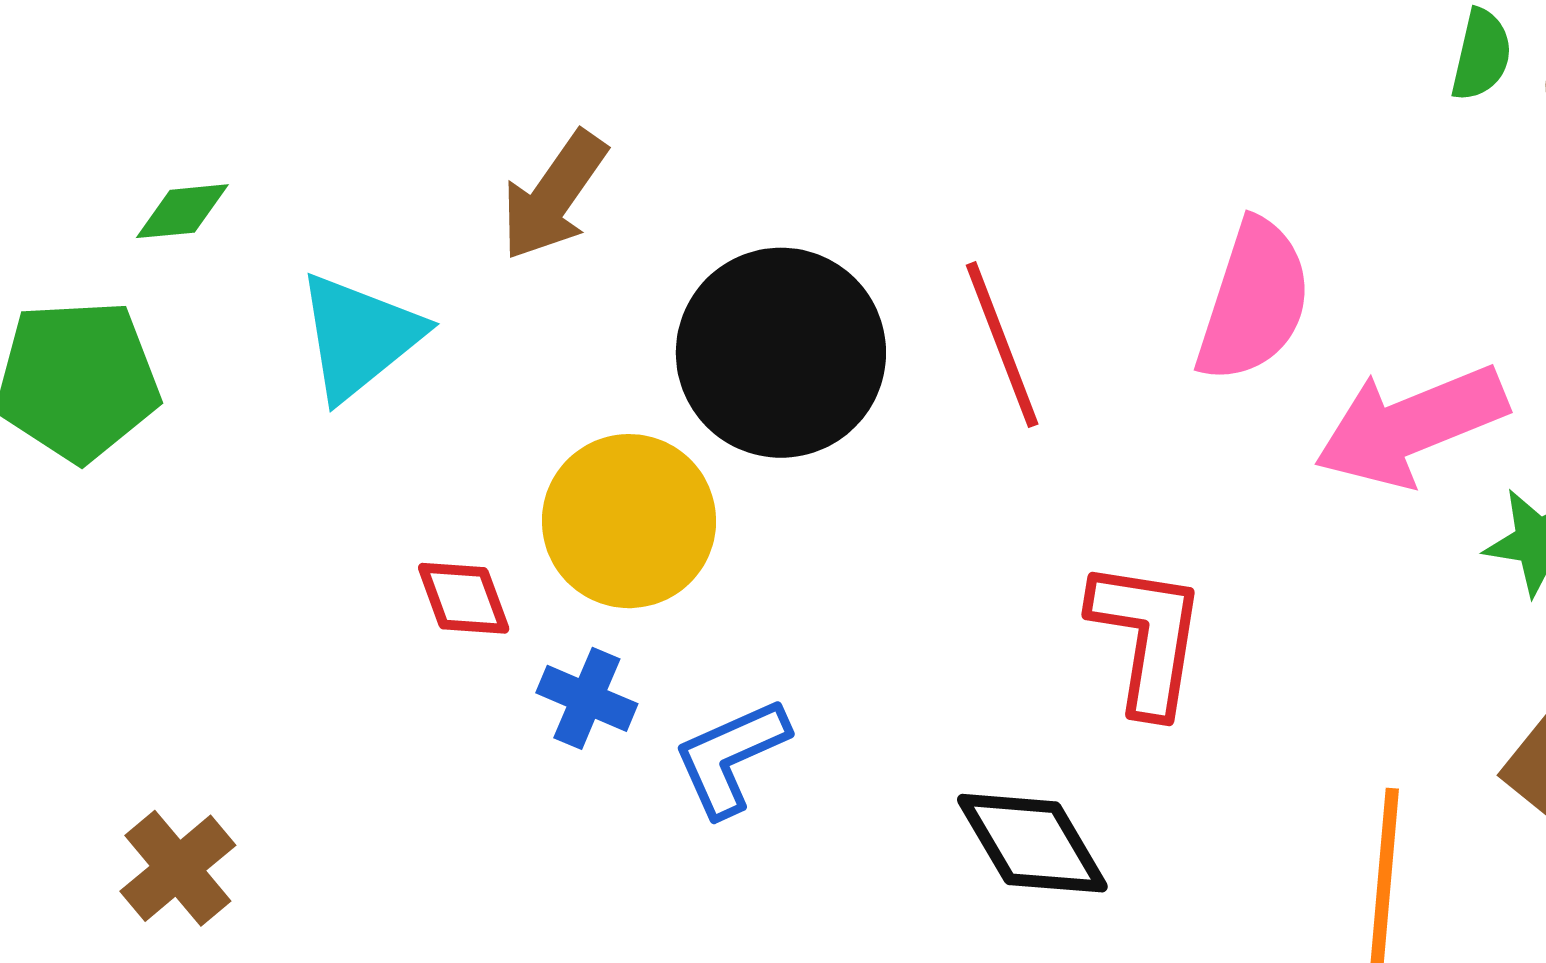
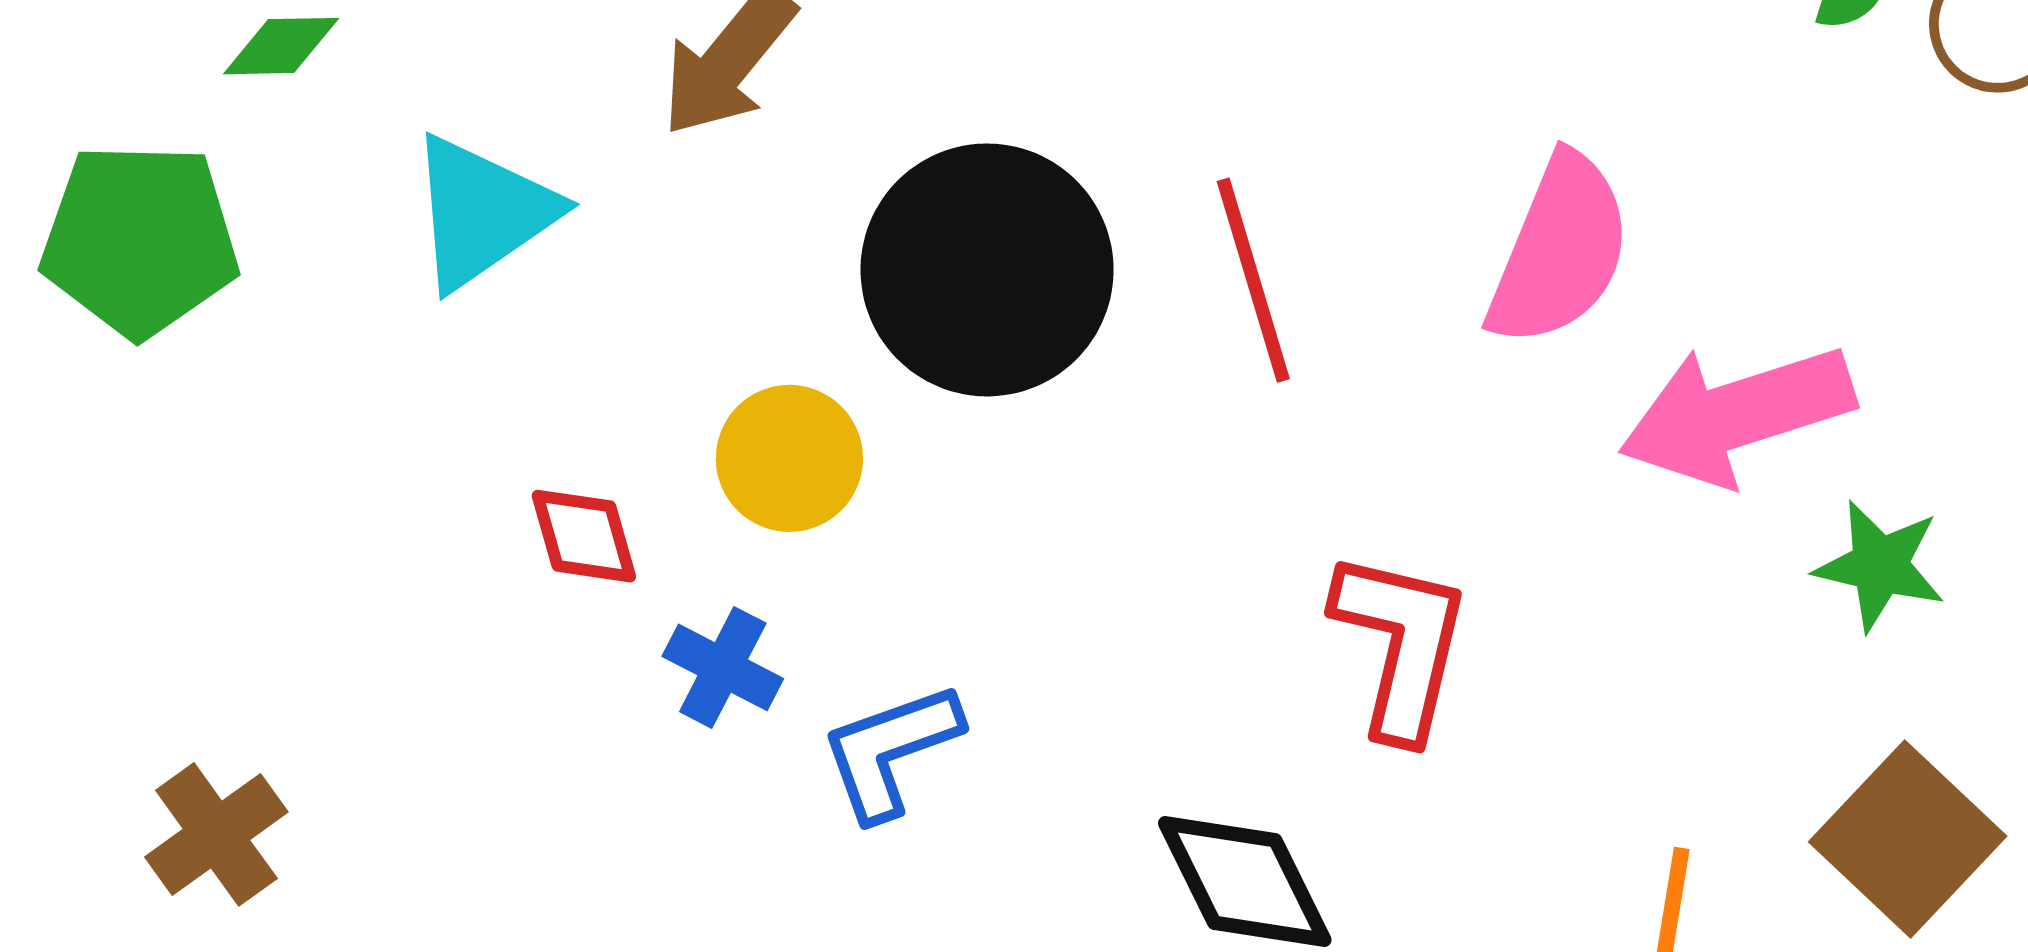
yellow circle: (629, 521) -> (789, 458), size x0.7

